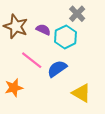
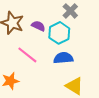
blue semicircle: (57, 69) -> (63, 58), moved, turned 30

